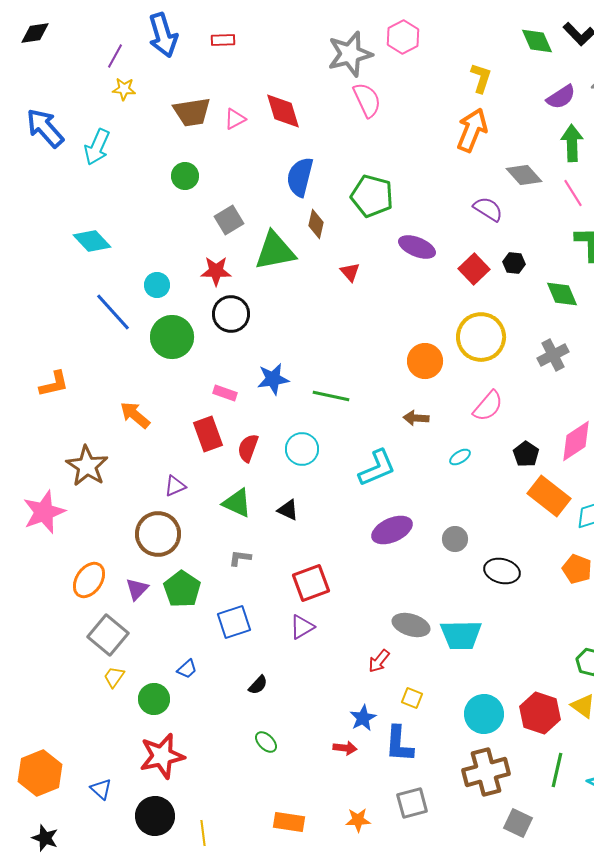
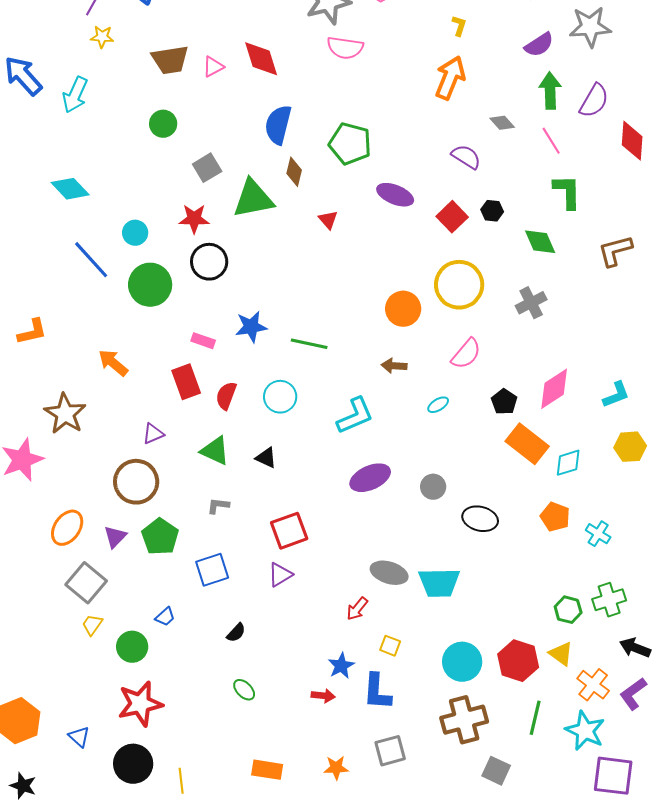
yellow L-shape: (481, 78) -> (459, 26), size x0.7
pink semicircle: (367, 100) -> (345, 48), turned 123
gray diamond: (524, 175) -> (502, 123), size x0.7

